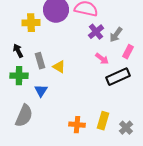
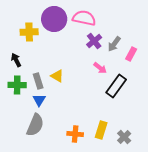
pink rectangle: (128, 52) -> (131, 54), moved
gray rectangle: (40, 61) -> (38, 81), moved
black rectangle: (118, 77) -> (116, 86), turned -30
gray semicircle: (24, 116) -> (35, 125), moved

